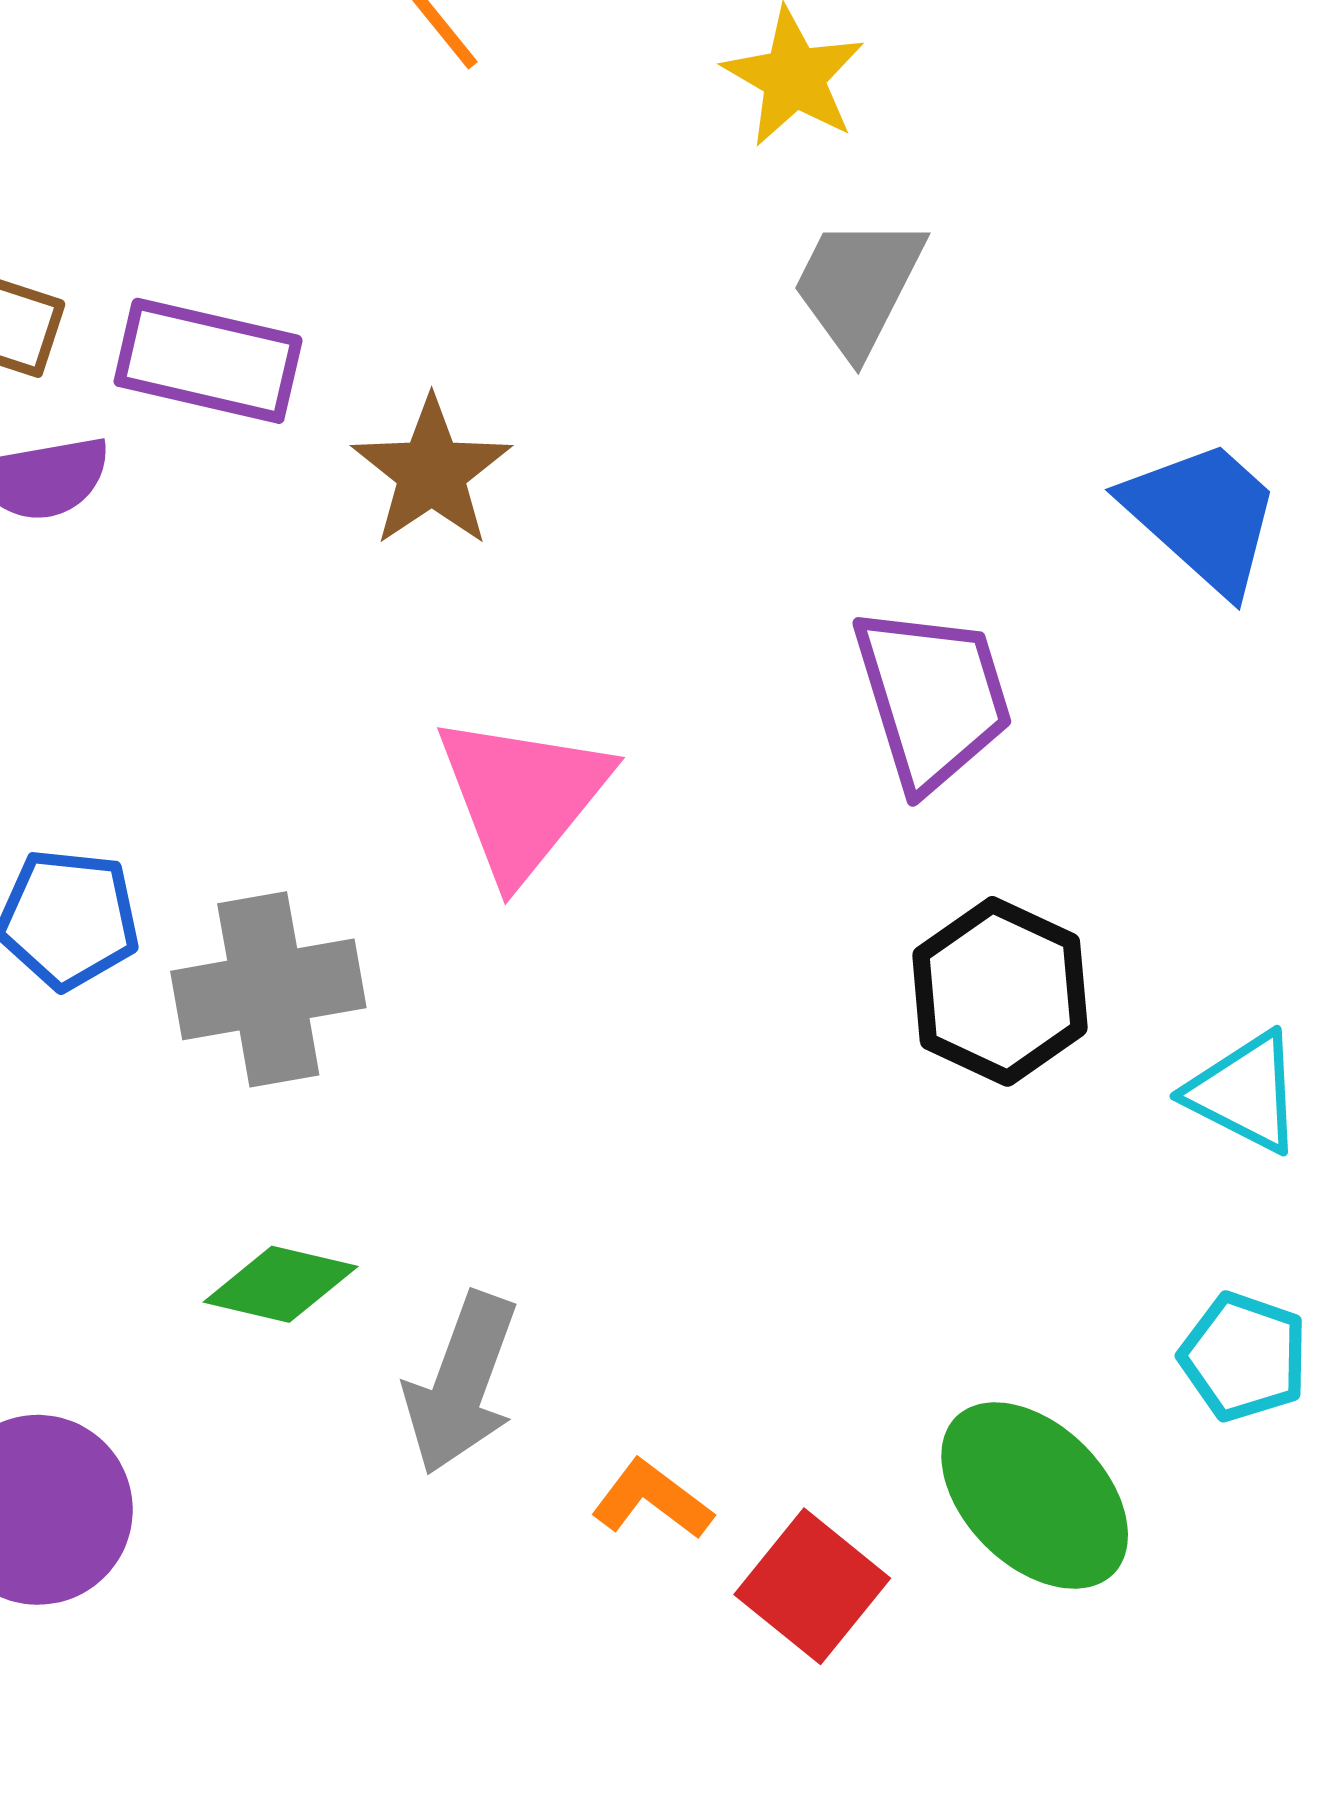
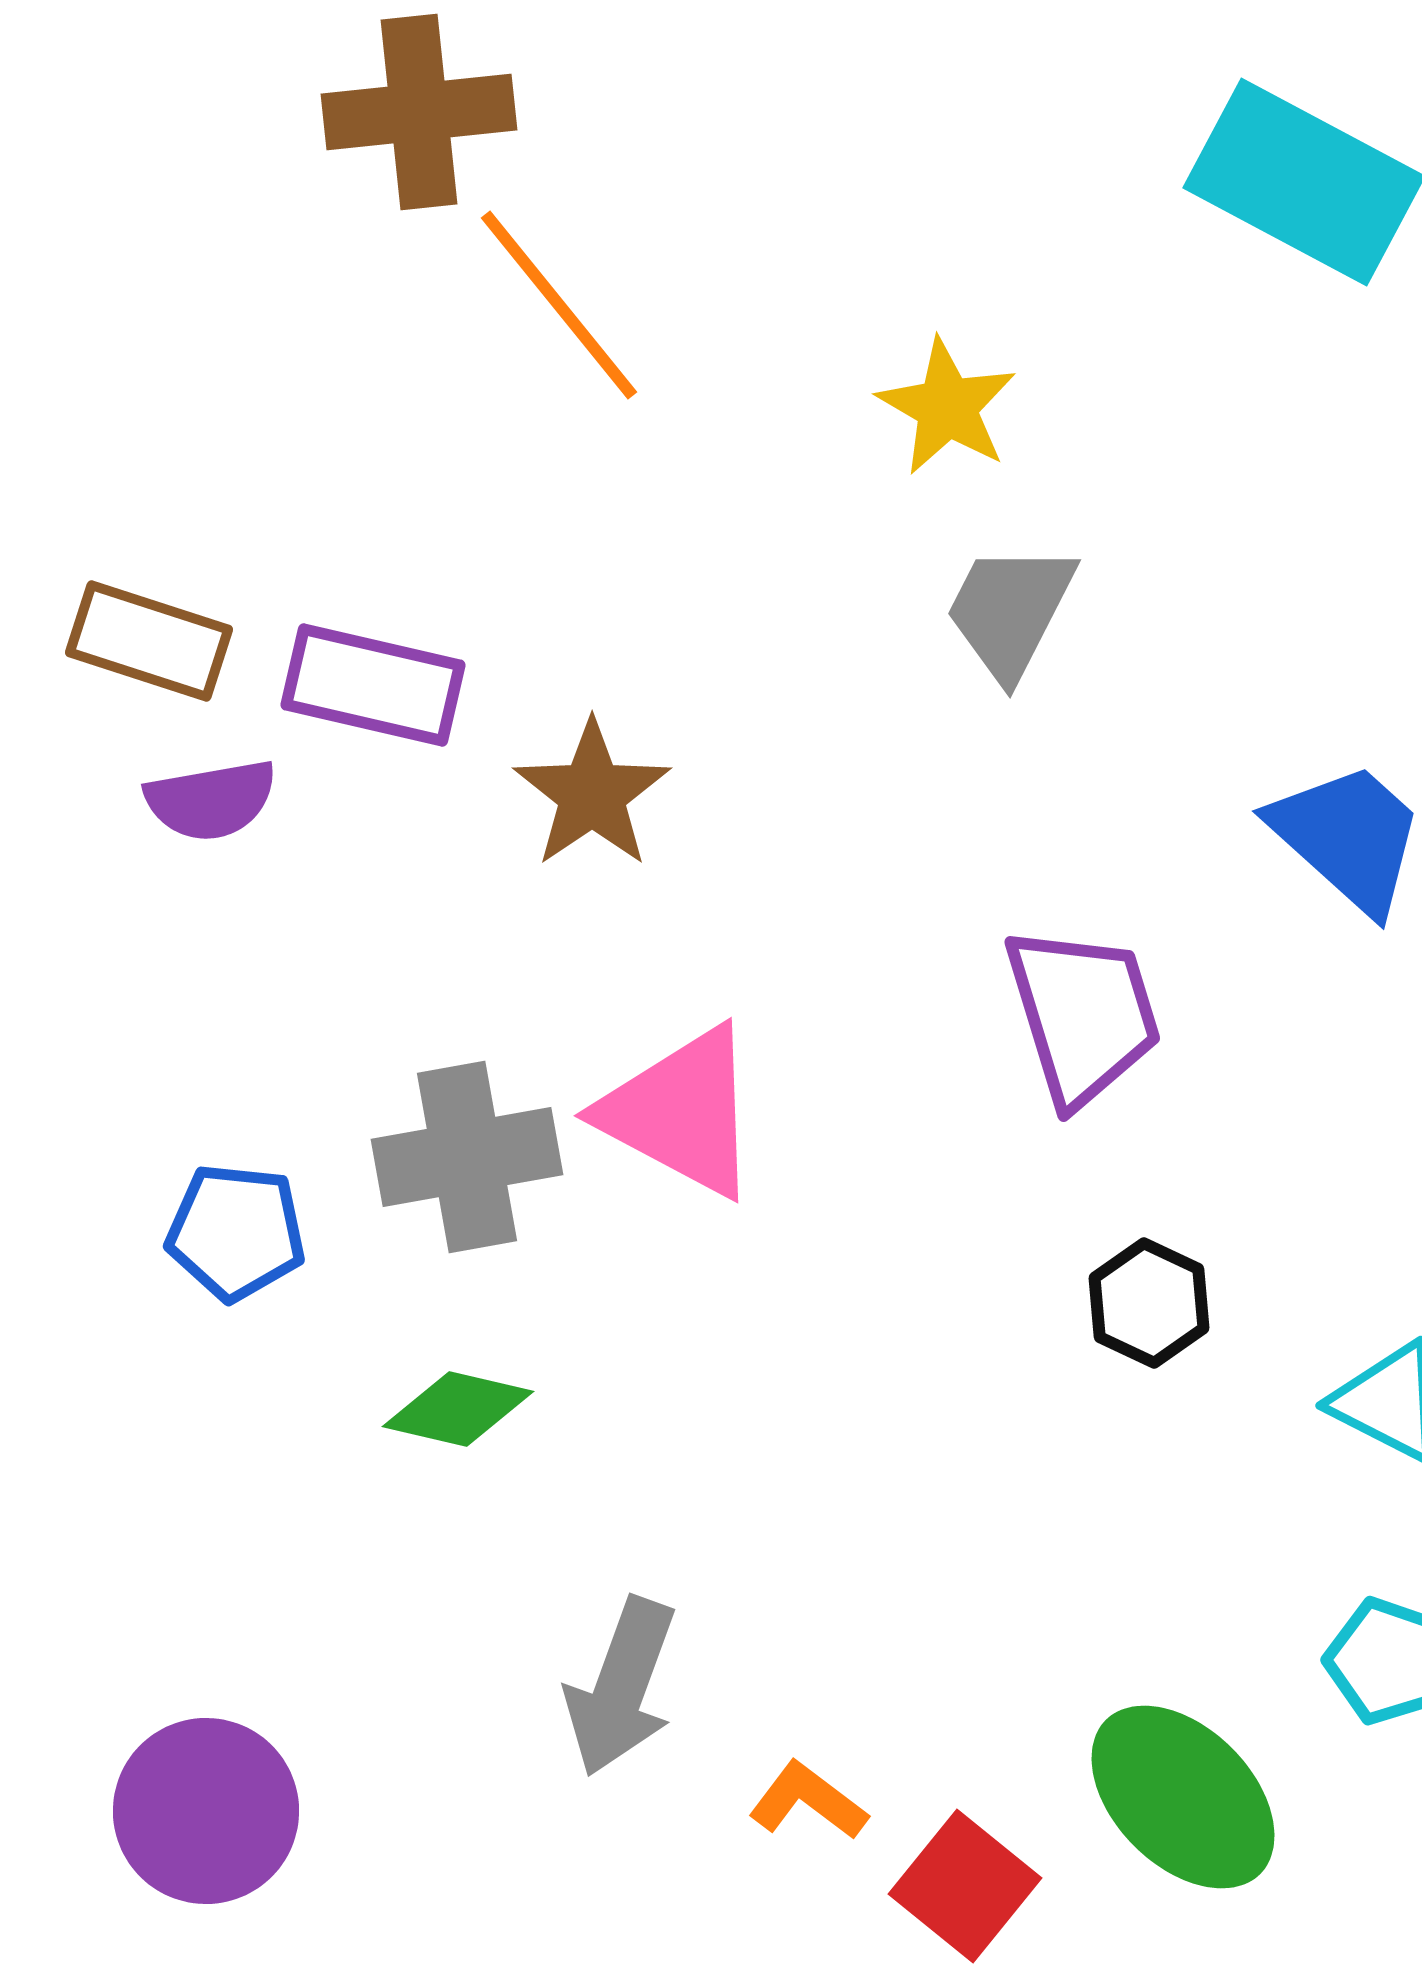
pink triangle: (522, 797) -> (681, 1112), turned -41
gray cross: (268, 989) -> (467, 1157), moved
black hexagon: (1000, 991) -> (1149, 1303), size x0.7
green diamond: (281, 1284) -> (458, 1409), moved

